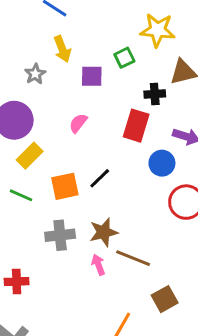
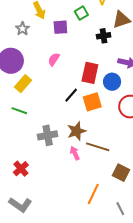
red rectangle: (136, 126) -> (90, 73), moved
orange square: (65, 186) -> (92, 102), moved
red cross: (17, 282) -> (21, 169), turned -35
brown square: (165, 299) -> (121, 173), turned -30

